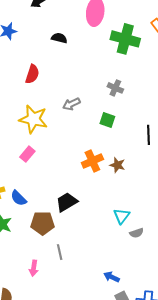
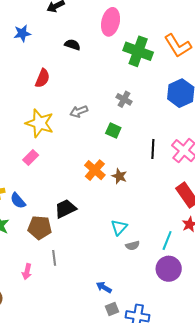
orange cross: (92, 161) -> (95, 170), turned -30

